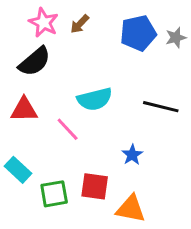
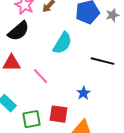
cyan semicircle: (95, 99) -> (62, 43), moved, turned -45

